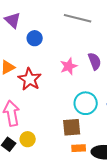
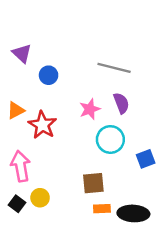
gray line: (78, 18) -> (114, 68), moved
cyan circle: (86, 103) -> (110, 139), moved

